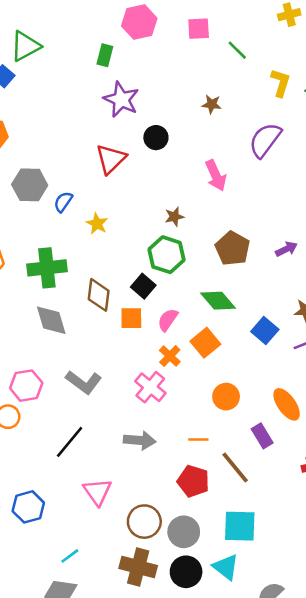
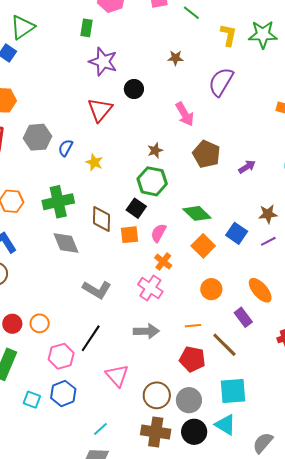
brown pentagon: (233, 248) -> (206, 154), moved
orange square: (205, 343) -> (203, 246), moved
pink hexagon: (26, 386) -> (61, 356), moved

